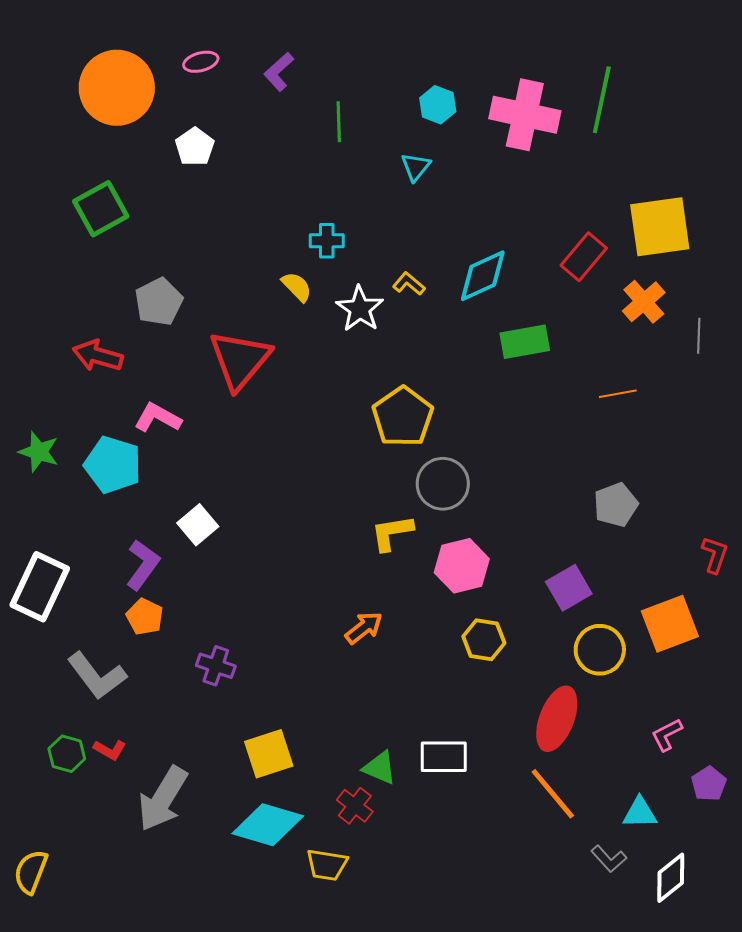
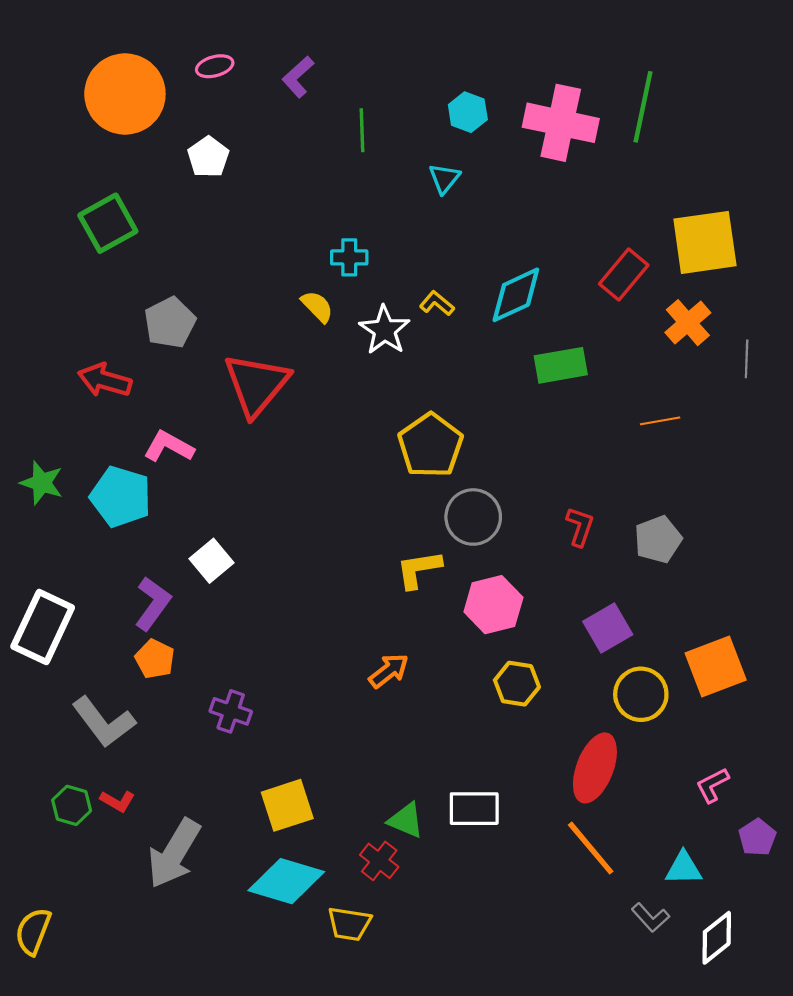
red L-shape: (715, 555) -> (580, 527), moved

